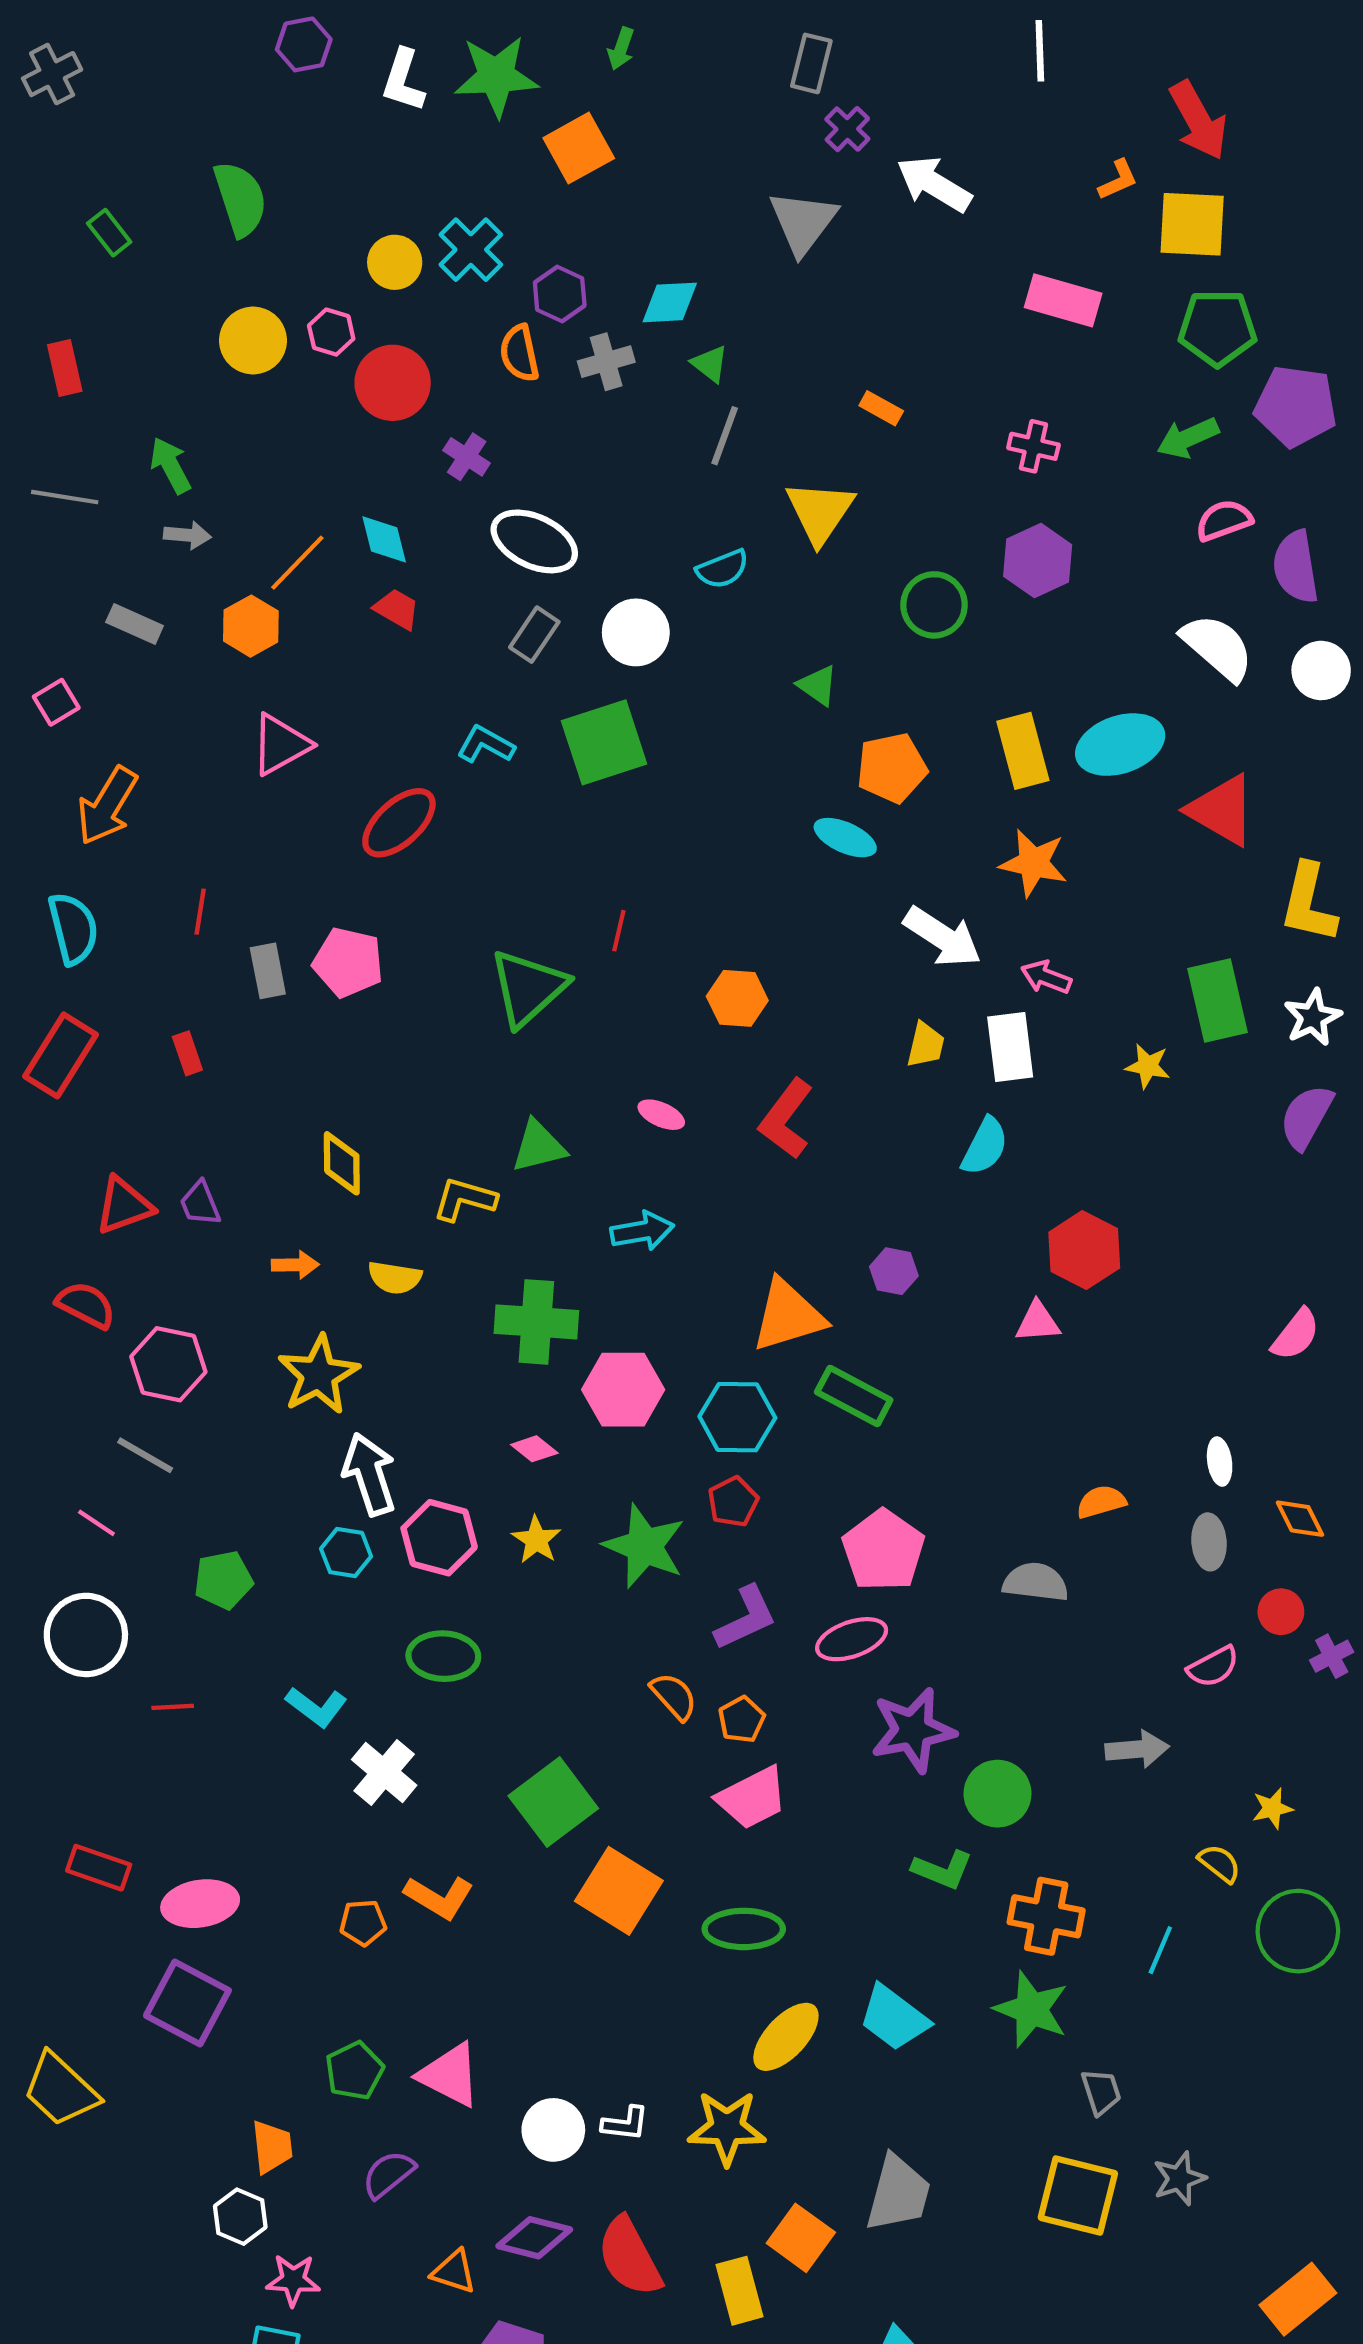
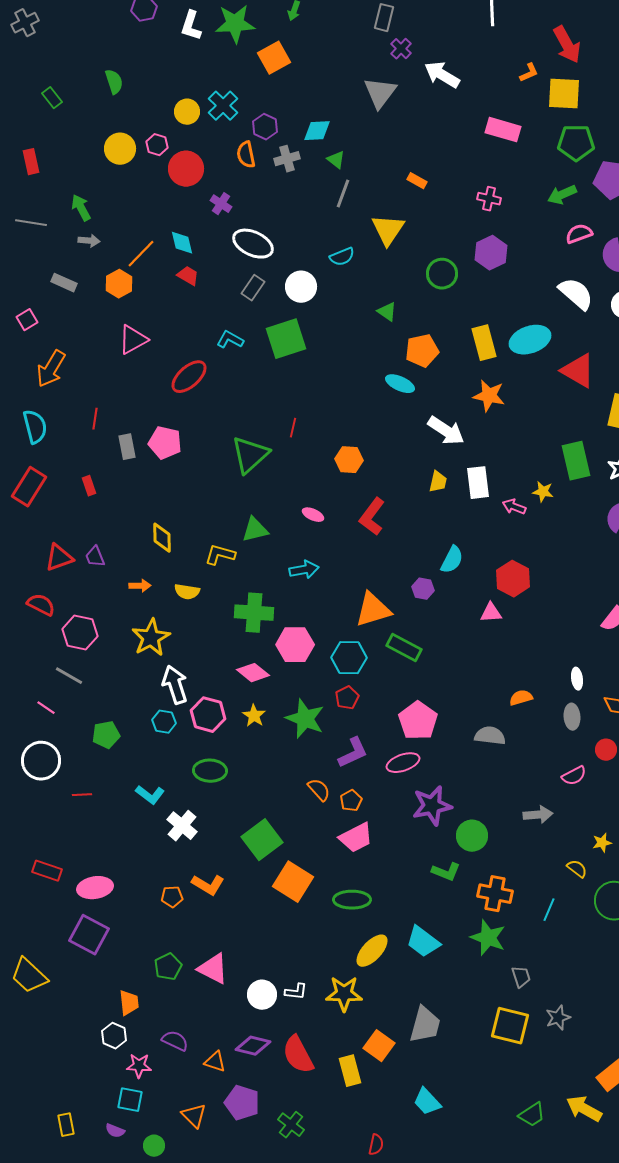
green semicircle: (240, 199) -> (114, 82), size x0.7
pink arrow: (1046, 977) -> (514, 507), moved
cyan semicircle: (985, 1146) -> (452, 560), moved
pink diamond: (534, 1449) -> (253, 673), size x1.5
purple semicircle: (388, 2174) -> (175, 1041), moved, turned 64

